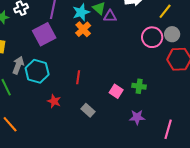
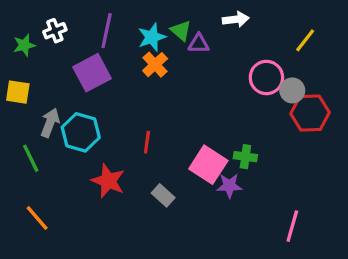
yellow line: (165, 11) -> (305, 40), moved
gray circle: (172, 34) -> (292, 90), moved
pink square: (116, 91) -> (208, 165), size x1.6
red star: (54, 101) -> (108, 181), size x1.5
purple star: (137, 117) -> (229, 186), moved

